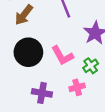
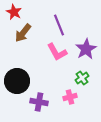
black circle: (28, 52) -> (17, 81), moved
pink L-shape: (62, 56) -> (57, 52), moved

